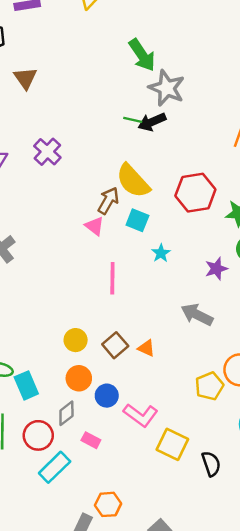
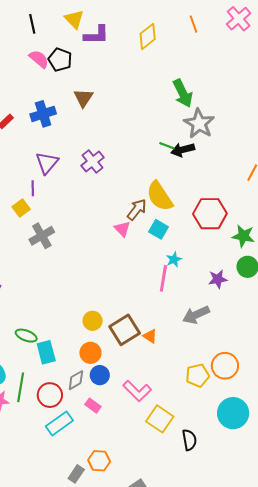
pink line: (112, 278) -> (163, 278), moved
gray arrow: (197, 315) -> (196, 315), turned -60
brown square: (115, 345) -> (125, 330), size x1.4
blue circle: (107, 396) -> (100, 375), moved

